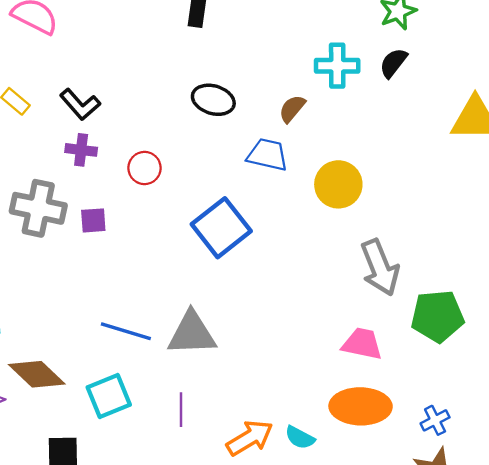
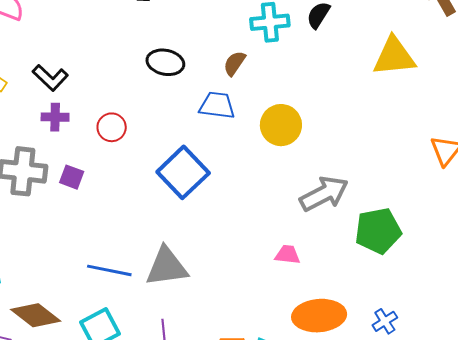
purple square: (93, 220) -> (72, 177), turned 30
gray arrow: (380, 268) -> (324, 194), turned -90
pink trapezoid: (362, 344) -> (288, 255), moved, size x0.7

